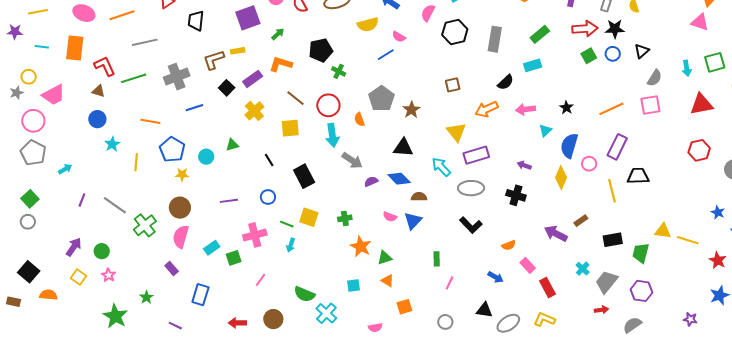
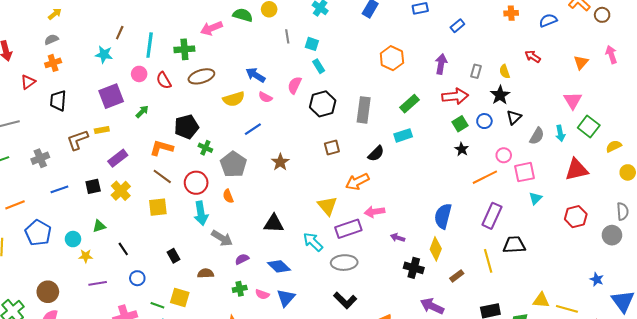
pink triangle: (700, 22) -> (573, 100), moved, turned 42
black star: (615, 29) -> (500, 95), moved, turned -30
pink semicircle: (399, 37) -> (265, 97), moved
green square: (715, 62) -> (589, 126), turned -35
orange L-shape: (281, 64) -> (161, 148), moved
gray cross: (177, 77) -> (40, 158), size x0.7
gray semicircle: (655, 78) -> (537, 136), moved
brown square: (453, 85) -> (332, 148), moved
black square: (227, 88) -> (93, 186), moved, turned 35
gray pentagon: (381, 99) -> (233, 164), moved
black star: (566, 108) -> (462, 149), moved
pink arrow: (525, 109) -> (374, 212), moved
brown star: (411, 110) -> (280, 162), moved
orange line: (150, 121) -> (15, 205), turned -30
cyan triangle: (545, 130) -> (535, 198), moved
black line: (269, 160) -> (123, 249), moved
pink circle: (589, 164) -> (504, 155), moved
yellow star: (182, 175) -> (86, 256), moved
black rectangle: (304, 176) -> (173, 256), size x0.6
blue diamond: (399, 179) -> (279, 266), moved
black cross: (516, 195) -> (414, 268), moved
brown semicircle: (419, 197) -> (206, 273), moved
green cross: (345, 218) -> (240, 289), moved
brown rectangle: (581, 221) -> (457, 276), moved

